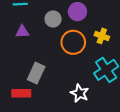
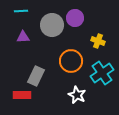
gray circle: (53, 19) -> (52, 25), size x1.5
orange circle: (73, 42) -> (71, 61), moved

